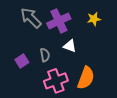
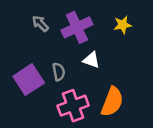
gray arrow: (31, 18) -> (40, 23), size x0.6
purple square: (22, 61) -> (29, 80), size x1.6

